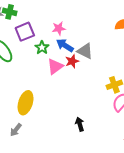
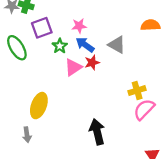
gray triangle: (85, 51) -> (117, 45), moved
black arrow: (80, 124) -> (97, 132), size x1.6
gray arrow: (16, 130) -> (27, 135), turned -48

